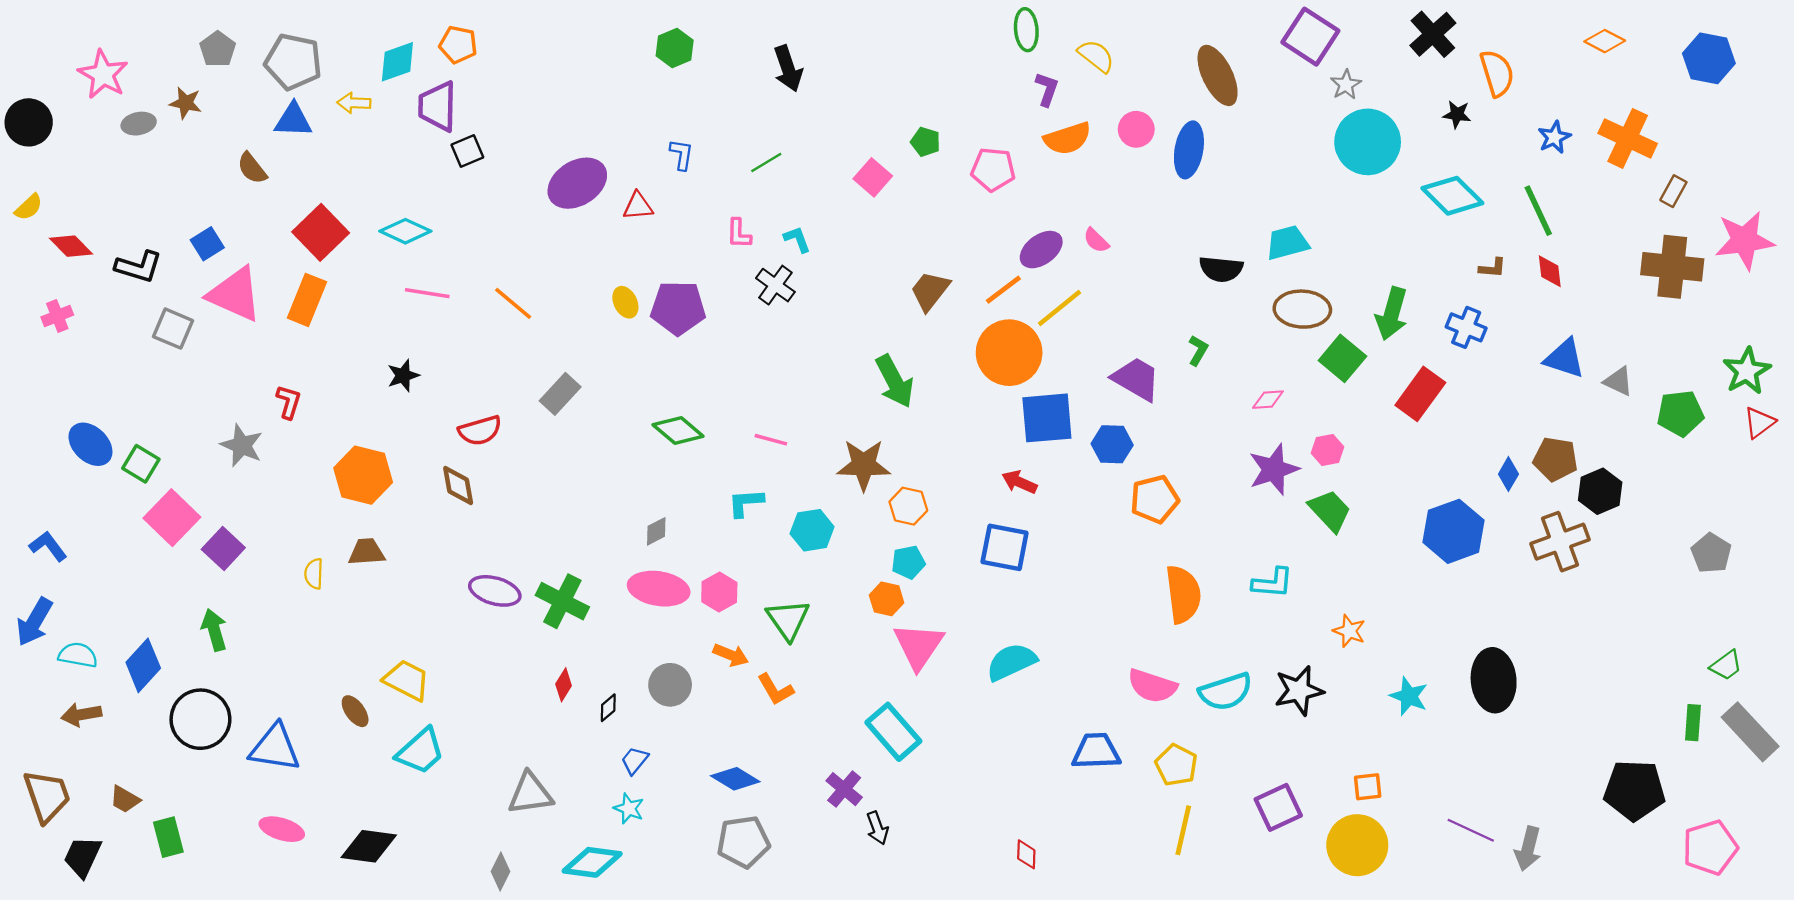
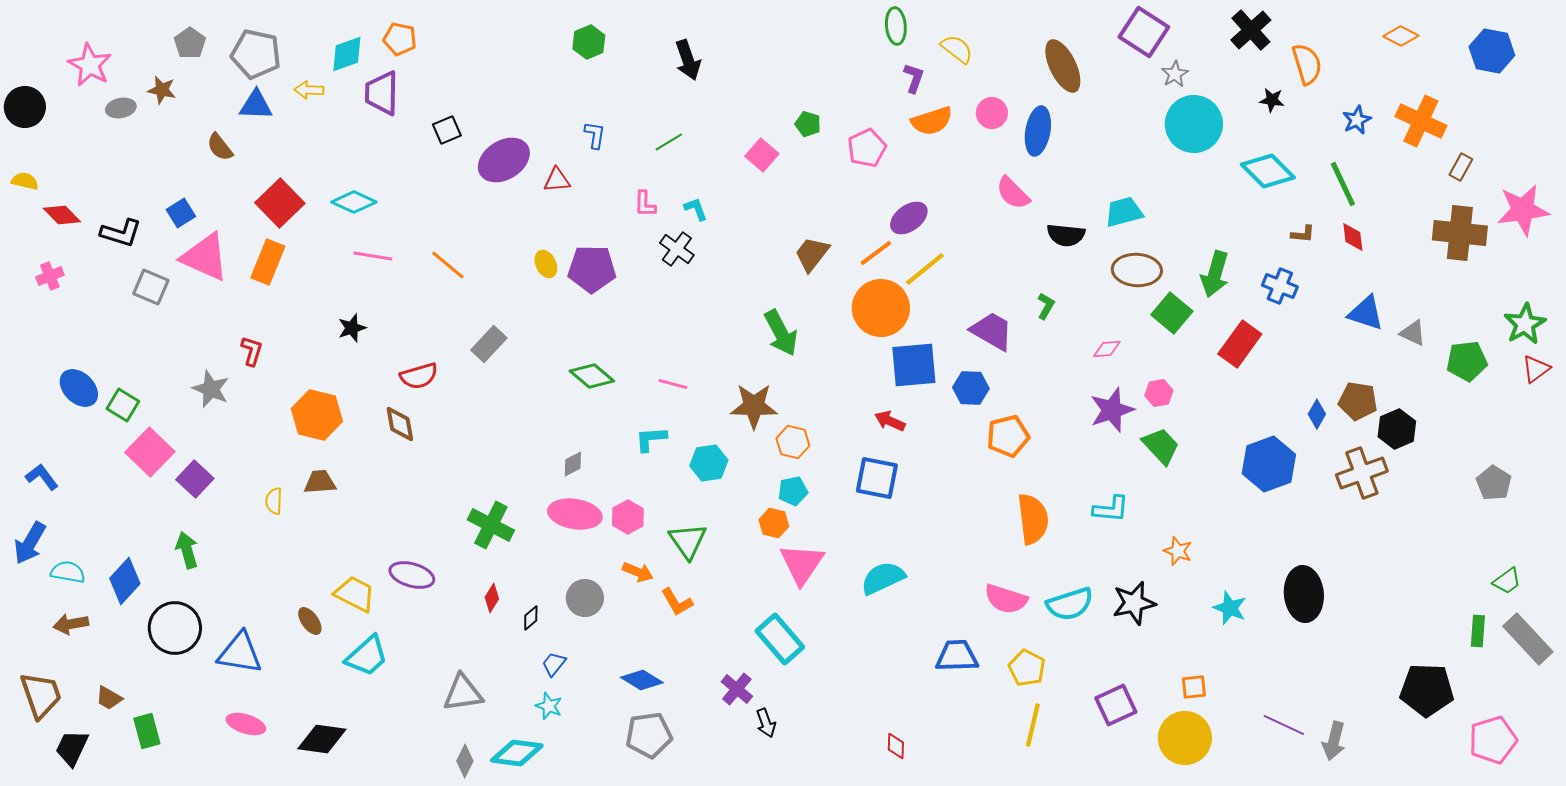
black square: (467, 151) -> (447, 130), moved
pink pentagon: (993, 169) -> (867, 148), turned -30
yellow semicircle: (29, 207) -> (25, 181), turned -124
pink semicircle: (1096, 240) -> (1013, 193), moved, size x1.5
purple ellipse: (495, 591) -> (412, 575), moved
gray diamond: (501, 872) -> (465, 761), moved

